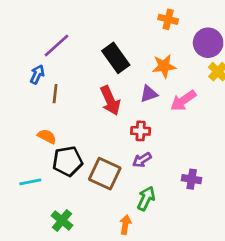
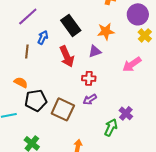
blue arrow: (37, 74) -> (43, 37), moved
pink arrow: (183, 101) -> (132, 64), moved
purple cross: (192, 179) -> (126, 113), turned 32
green arrow: (146, 198) -> (111, 127), moved

